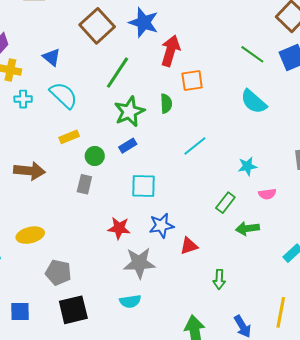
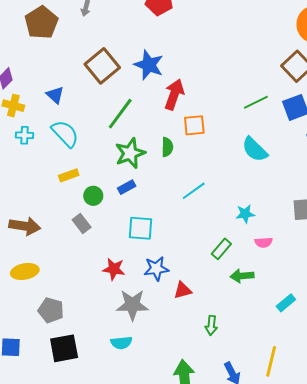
green line: (252, 54) -> (256, 102), turned -65
brown arrow: (29, 171) -> (25, 226), moved
gray rectangle: (84, 184) -> (82, 223), turned -54

